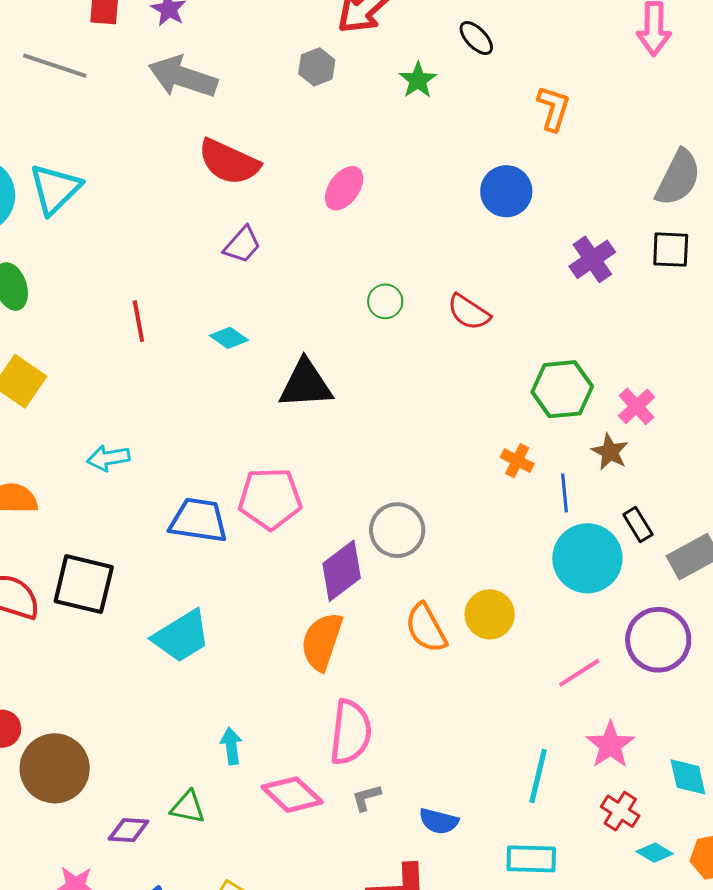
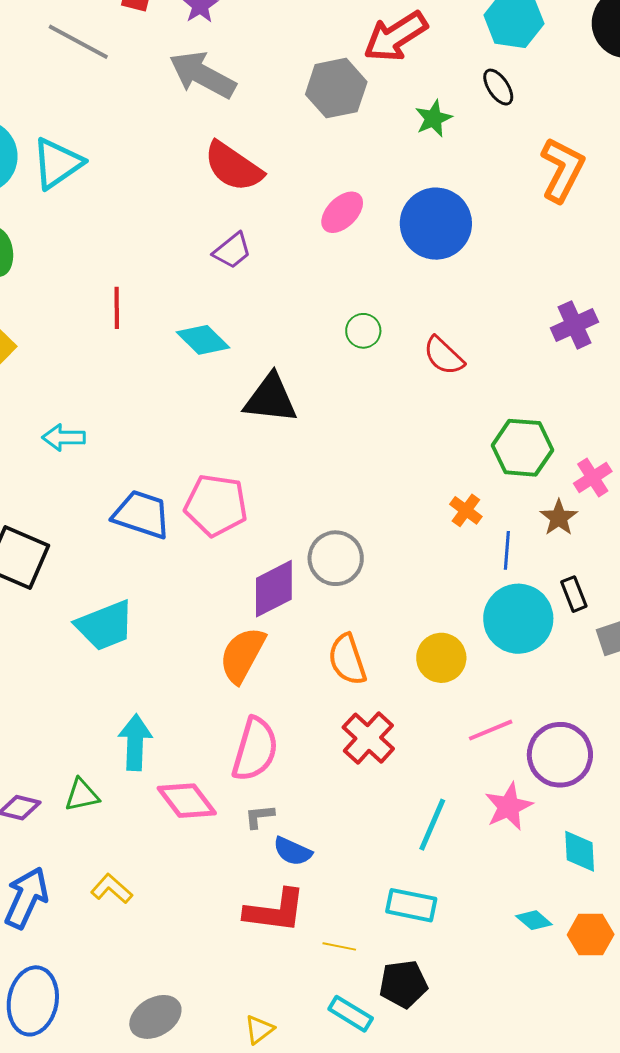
gray hexagon: (317, 67) -> (336, 88), size x1.6
orange L-shape: (554, 108) -> (562, 170), size x1.4
blue circle: (506, 191) -> (436, 224), moved, size x1.4
cyan diamond: (229, 338) -> (203, 340), size x1.4
yellow circle: (490, 614) -> (441, 658), moved
purple circle: (658, 640) -> (560, 755), moved
cyan arrow: (231, 746) -> (135, 742), size x1.5
green triangle: (188, 807) -> (82, 795), turned -33
red cross: (620, 811) -> (368, 738), moved, size x1.4
blue semicircle: (439, 821) -> (293, 851), moved

